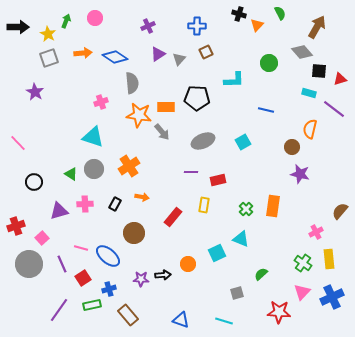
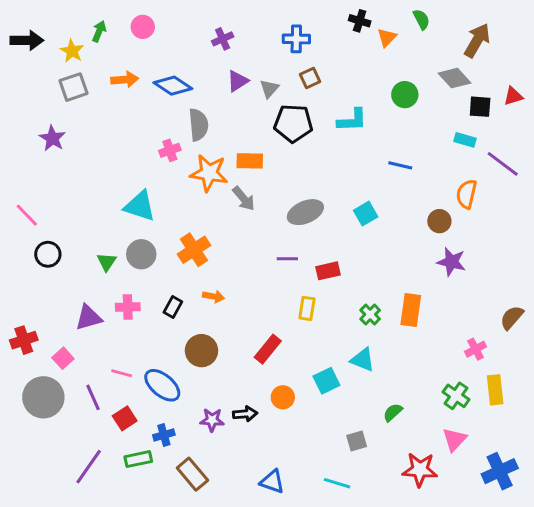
red triangle: (340, 79) -> (513, 96), moved
black pentagon: (197, 98) -> (293, 123), moved
pink cross: (101, 102) -> (170, 150), moved
green triangle: (71, 174) -> (107, 262), turned 32
black circle: (34, 182) -> (48, 254), moved
red rectangle: (173, 217) -> (268, 349), moved
blue cross: (332, 297) -> (500, 471), moved

